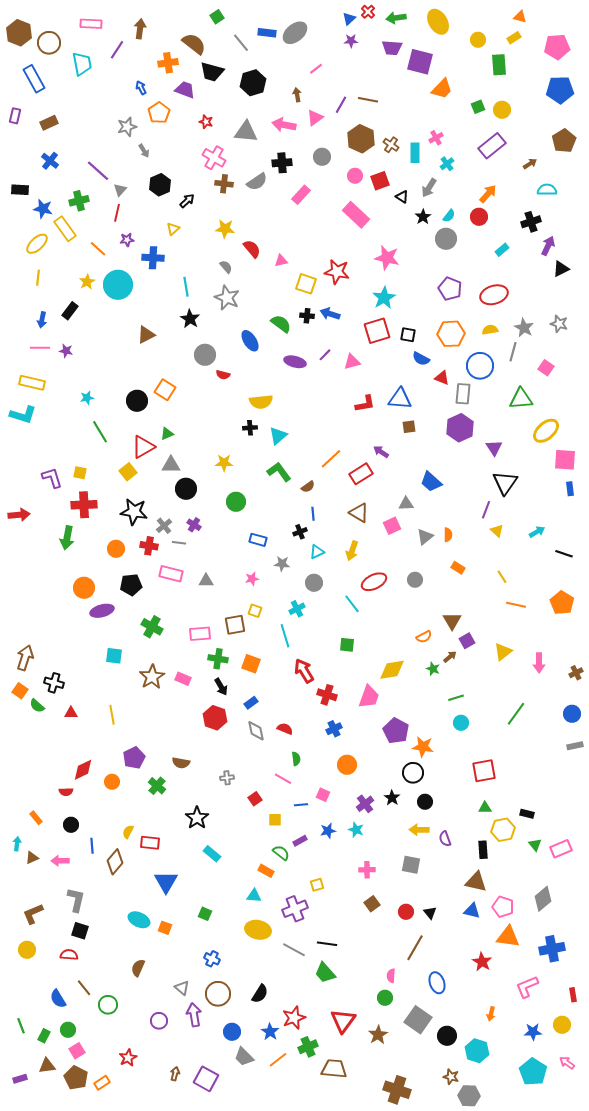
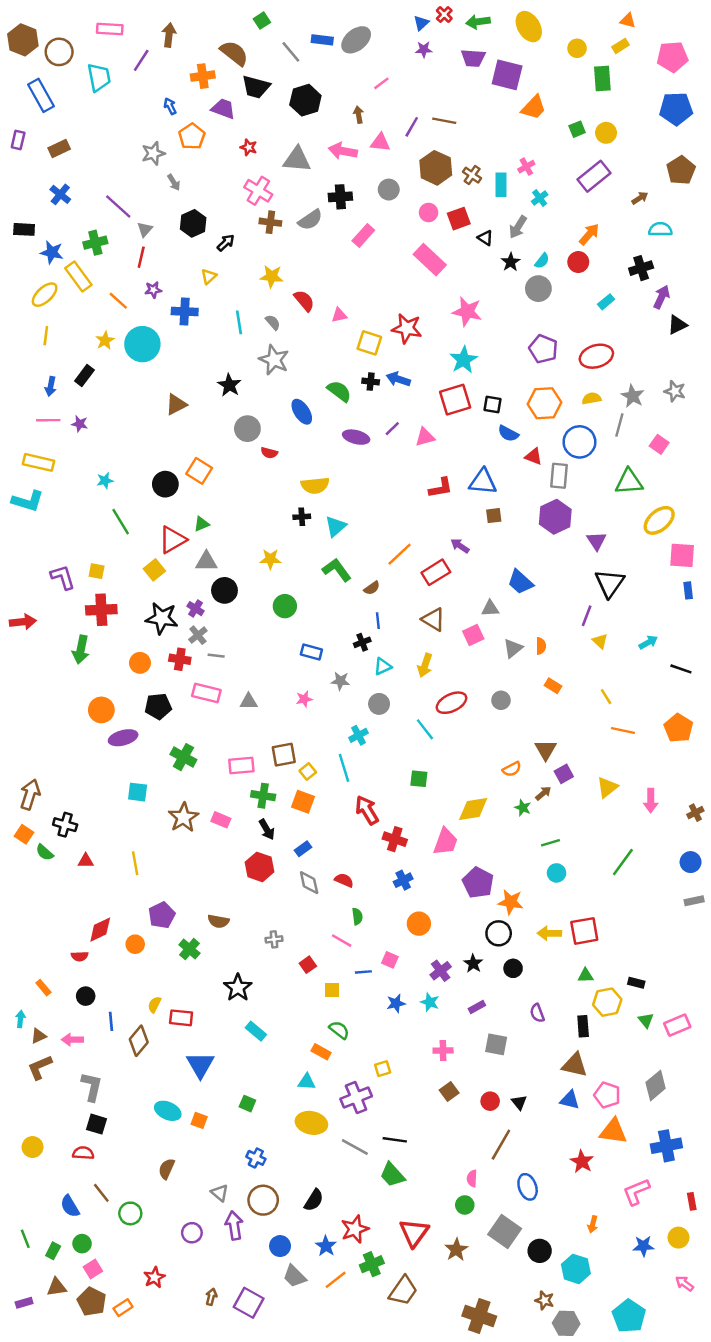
pink triangle: (315, 118) -> (380, 142), turned 42
cyan line: (186, 287) -> (239, 322), moved
purple cross: (194, 525) -> (196, 609), moved
yellow square: (255, 611) -> (308, 772), moved, turned 32
yellow arrow: (419, 830) -> (549, 933), moved
purple rectangle: (300, 841) -> (477, 1007), moved
brown L-shape: (33, 914) -> (40, 1067), moved
brown trapezoid: (334, 1069) -> (403, 1291), turned 120
cyan pentagon: (533, 1072) -> (629, 1316), moved

